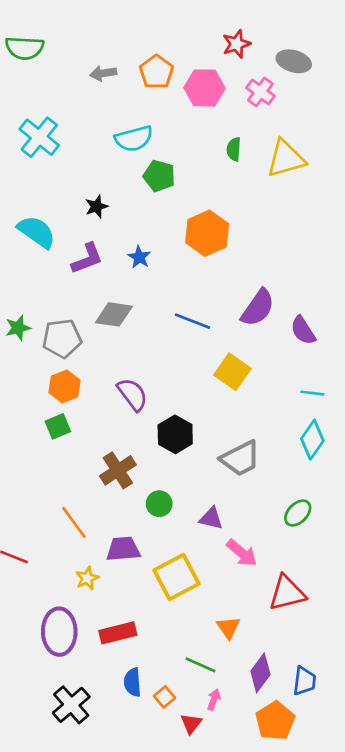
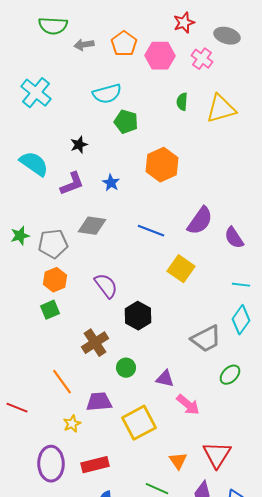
green semicircle: (25, 48) -> (53, 26), moved
gray trapezoid: (240, 458) -> (206, 339), moved
red triangle: (287, 593) -> (217, 455), moved, turned -44

